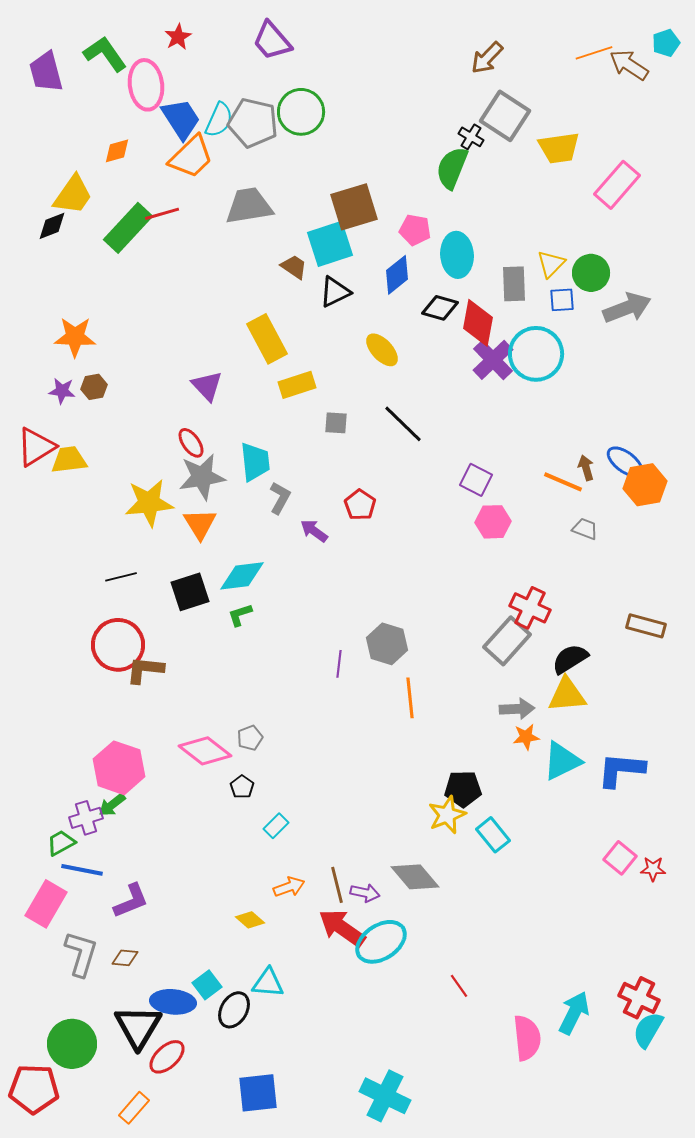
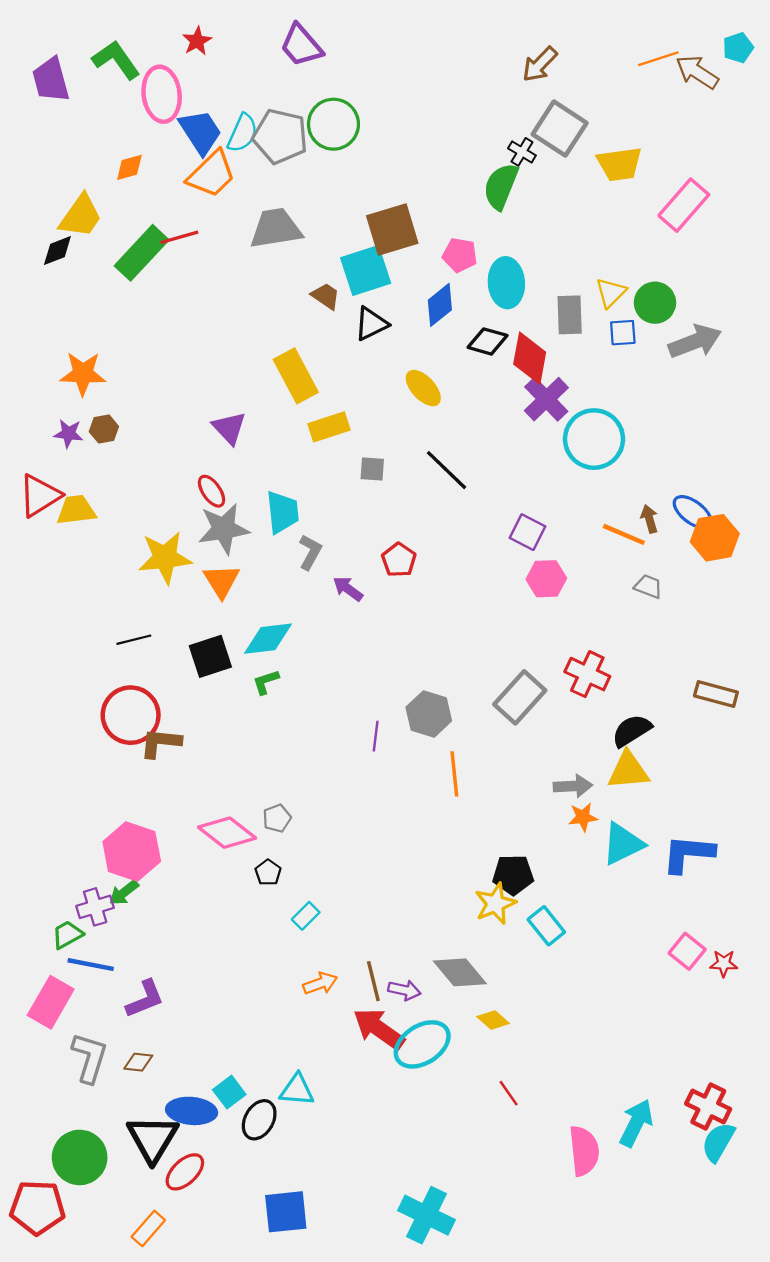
cyan circle: (536, 354) -> (594, 439), moved
gray rectangle: (507, 641) -> (520, 697), moved
yellow diamond: (250, 920) -> (493, 1020), moved

